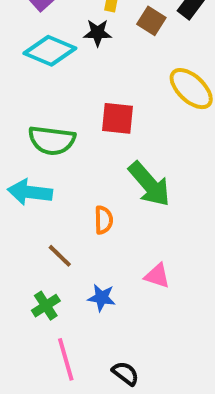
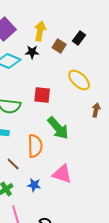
orange semicircle: (104, 220) -> (35, 146), size x1.6
pink triangle: (157, 276) -> (62, 174), size x1.5

